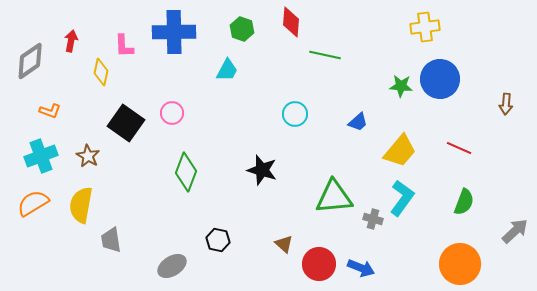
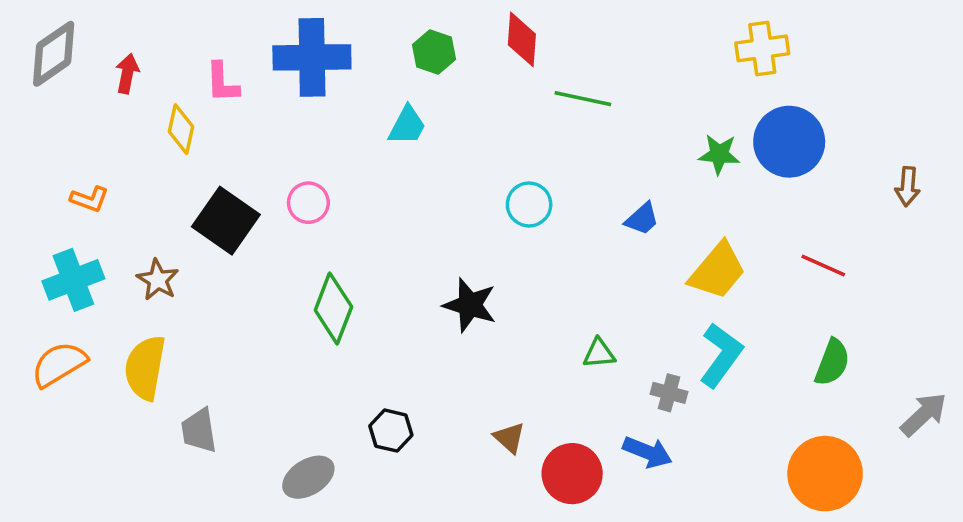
gray diamond: (30, 61) -> (54, 54), moved
green triangle: (334, 197) -> (599, 353), size x0.5
blue arrow: (361, 268) -> (647, 452), moved

